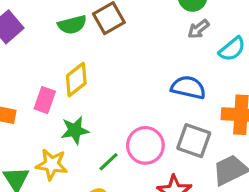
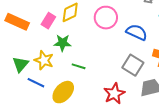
pink circle: (145, 145) -> (106, 18), moved
green line: (108, 162) -> (79, 66), turned 48

